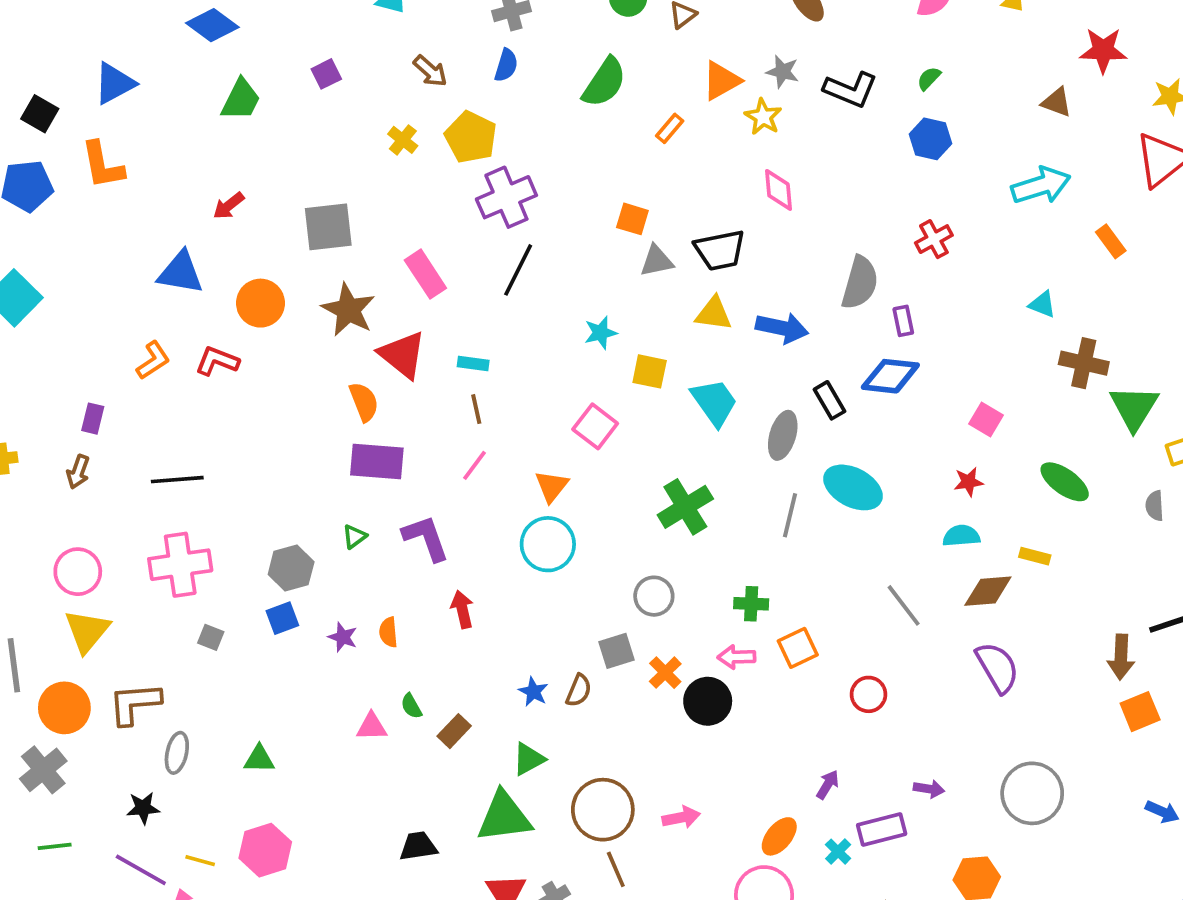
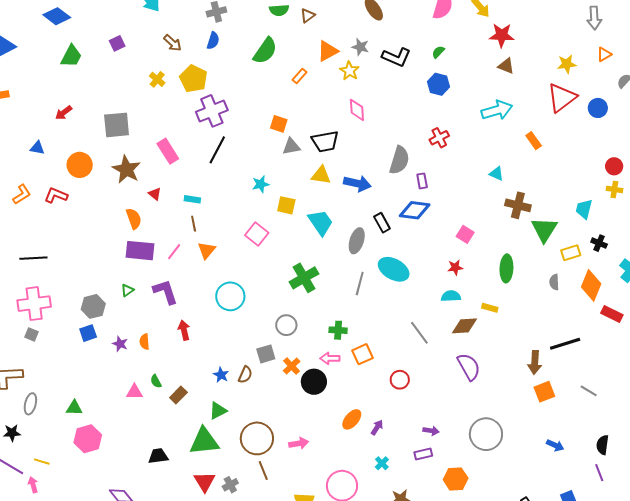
red star: (1103, 50) -> (502, 35), moved
blue triangle: (181, 273) -> (37, 148), size x0.6
red triangle: (402, 355) -> (155, 194), size x0.5
pink line: (474, 465) -> (174, 252), moved
green ellipse: (1065, 482) -> (506, 268), turned 56
orange triangle: (552, 486) -> (207, 250), moved
gray square: (211, 637) -> (32, 334), moved
purple rectangle: (882, 829) -> (423, 454), moved, size x0.7
orange ellipse: (779, 836) -> (352, 419), moved
pink hexagon: (265, 850) -> (88, 439), moved

